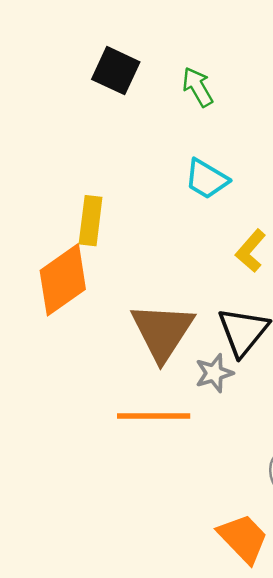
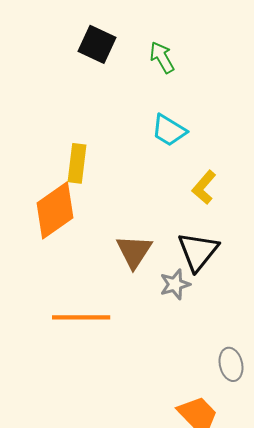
brown triangle: (162, 332) -> (134, 251), size x0.7
orange line: (154, 416) -> (81, 317), moved

